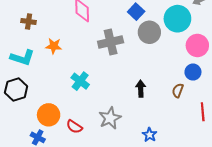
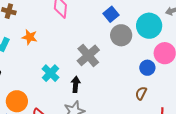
gray cross: (111, 42) -> (88, 55), moved, turned -35
blue circle: (193, 72) -> (147, 68), moved
black arrow: (141, 89) -> (76, 84), moved

